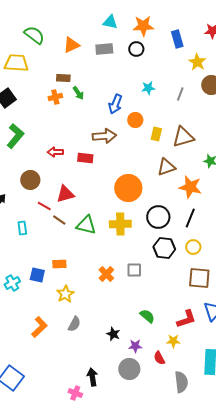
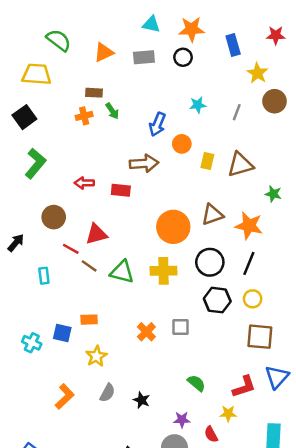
brown triangle: (166, 167) -> (212, 215), moved
cyan cross: (12, 283) -> (32, 343), turned -35
black star: (113, 334) -> (142, 400), moved

